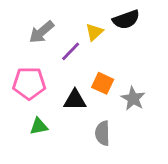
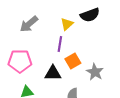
purple line: (71, 51) -> (60, 44), moved, turned -35
orange square: (103, 83) -> (73, 61), turned 35

